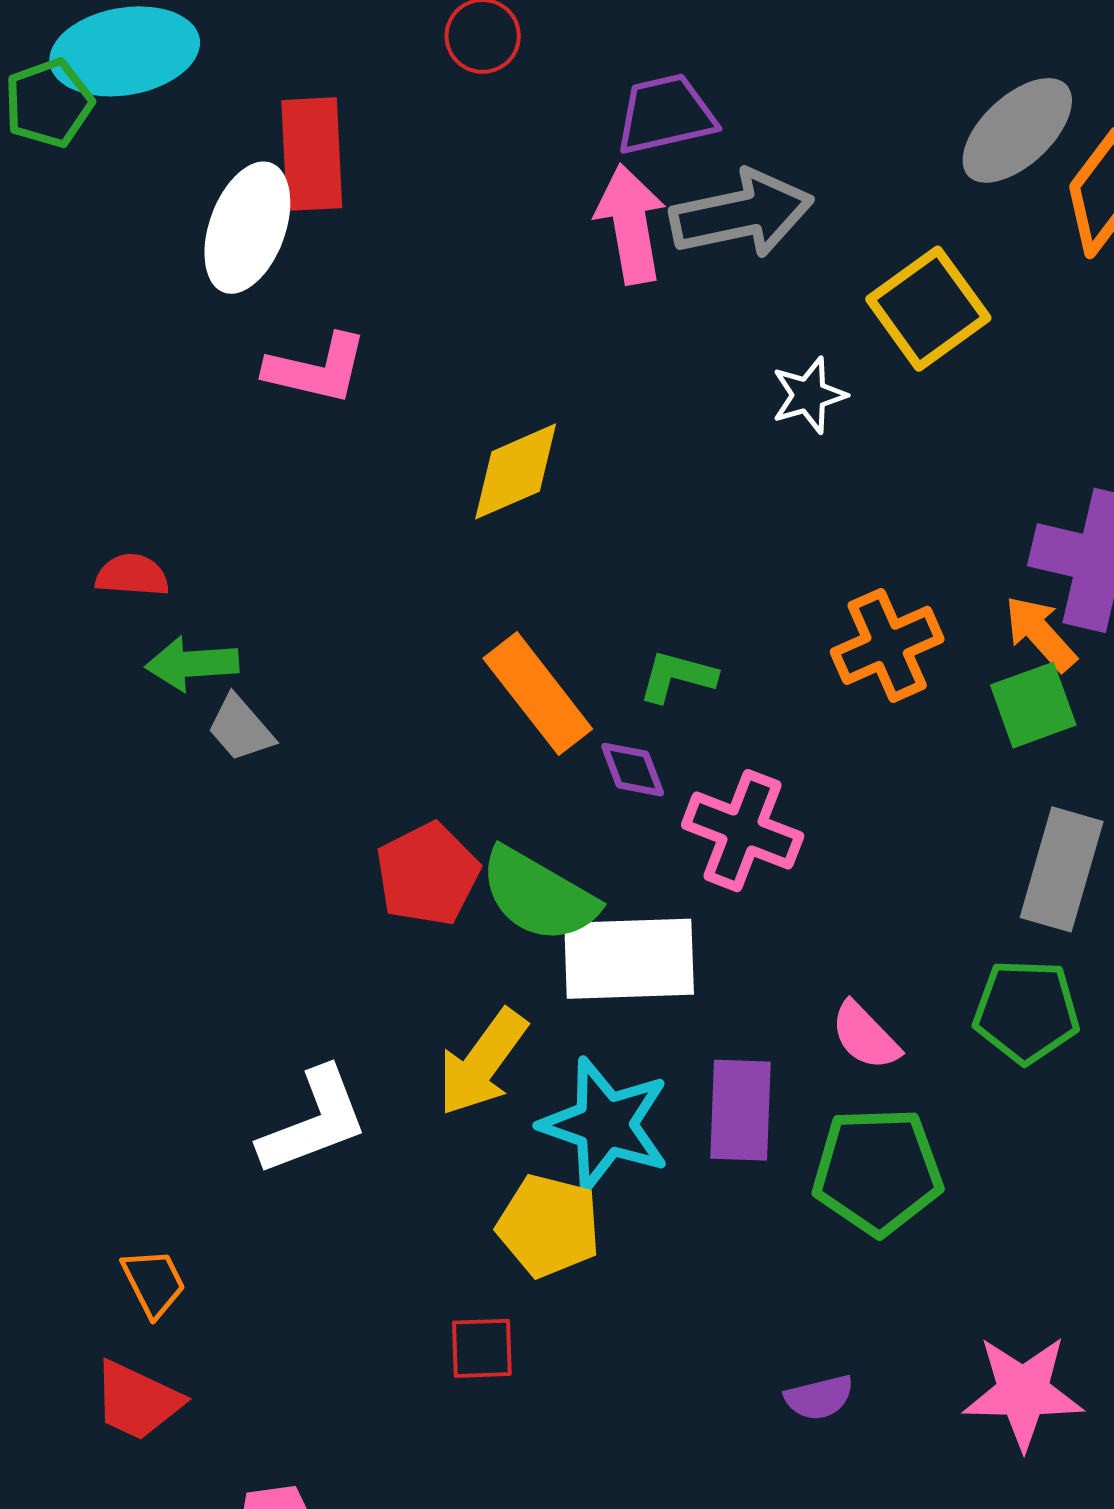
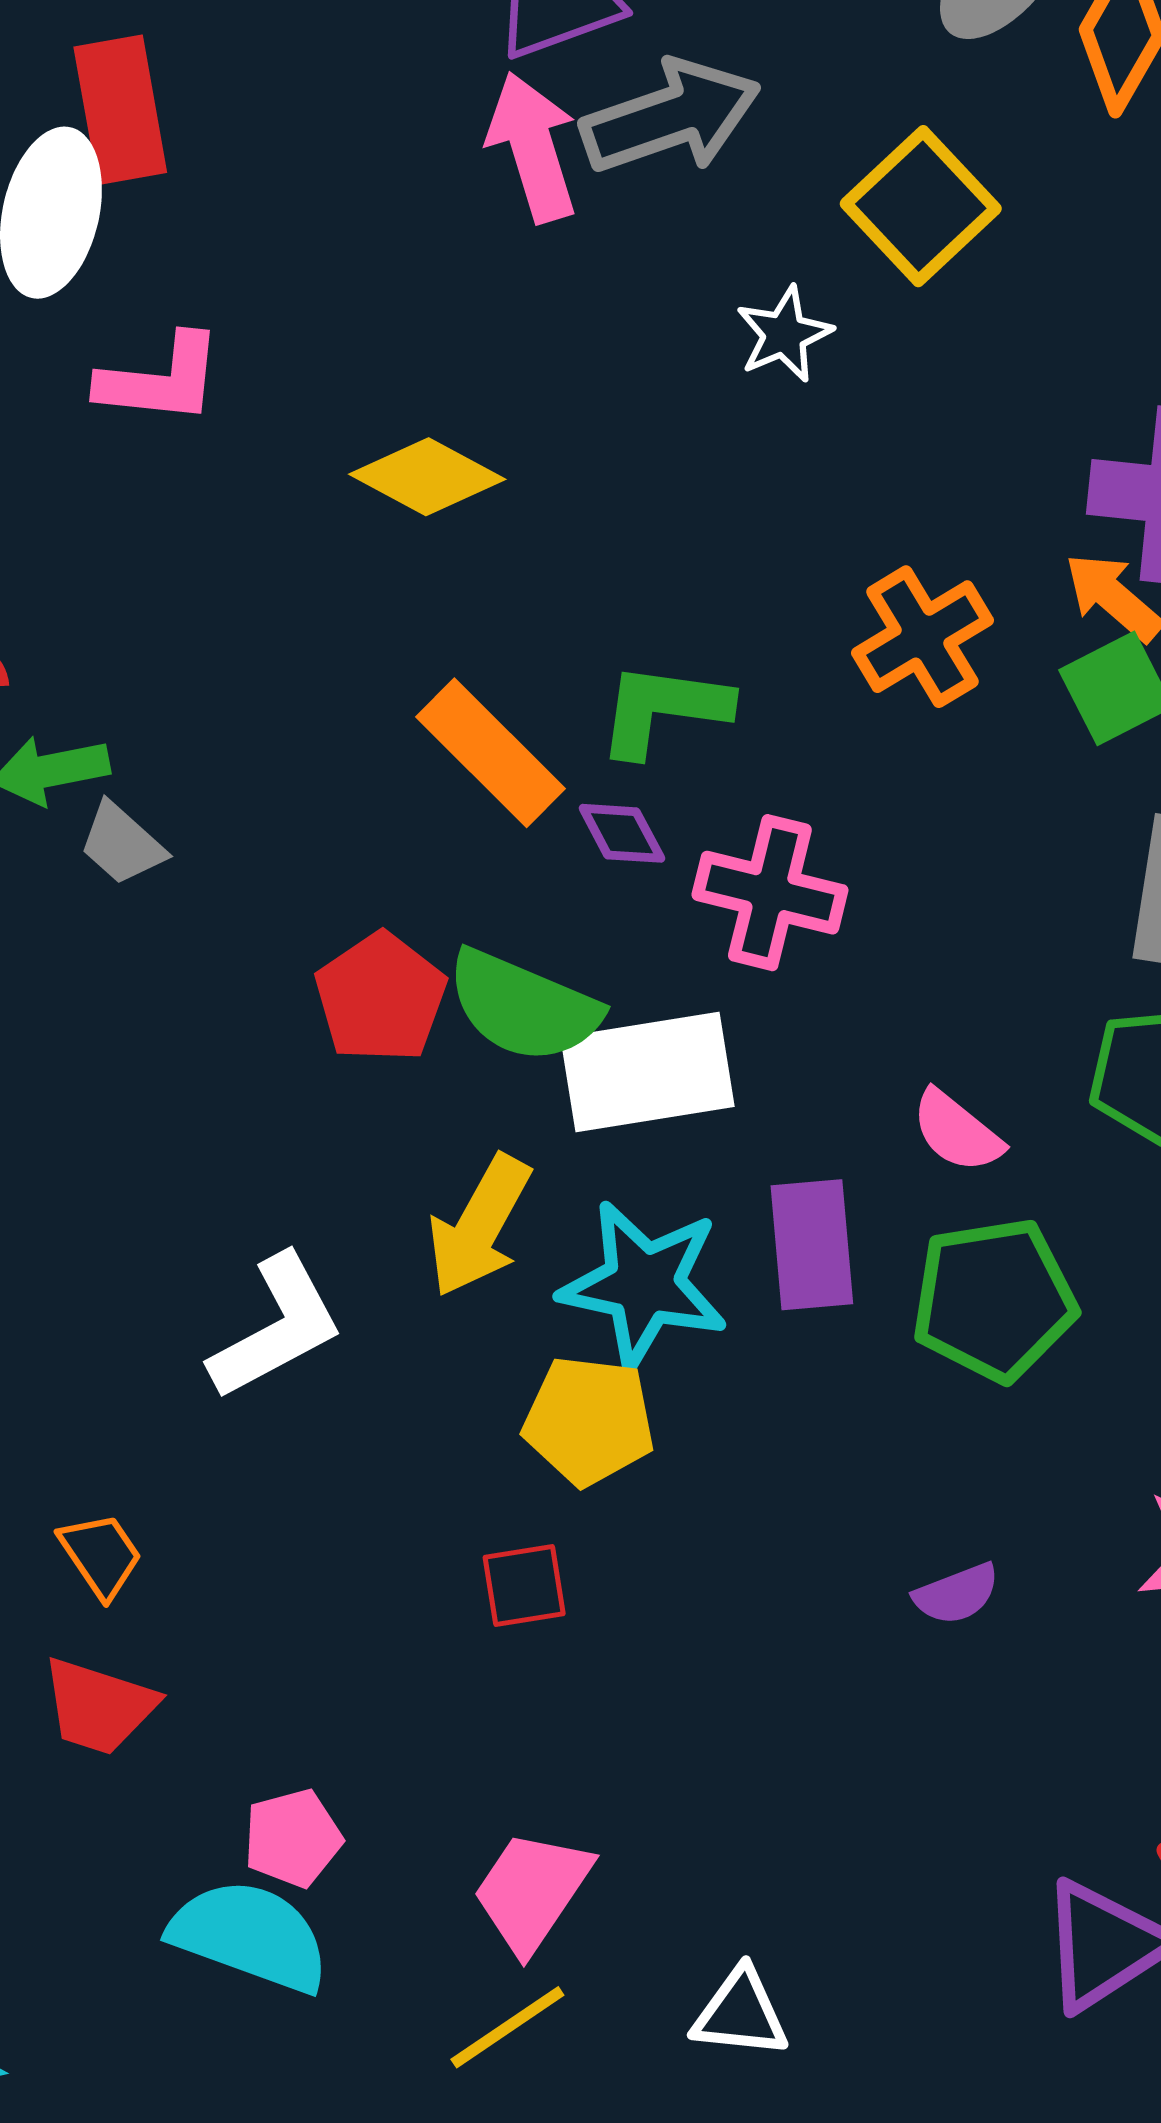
yellow diamond: (516, 471) -> (427, 477), turned 59
green L-shape: (677, 677) -> (663, 709), size x1.4

